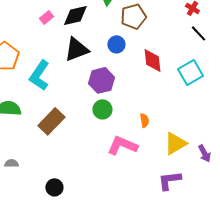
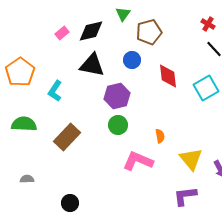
black triangle: (76, 49) -> (92, 65), turned 32
cyan L-shape: (39, 75) -> (55, 91), size x0.7
yellow triangle: (175, 143) -> (191, 159), turned -40

